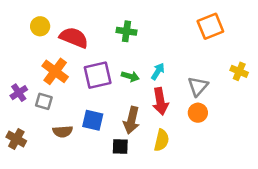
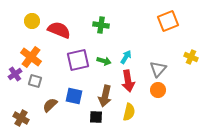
orange cross: (55, 71) -> (31, 57), moved
brown semicircle: (63, 131) -> (50, 105), turned 140
brown cross: (16, 139) -> (21, 118), moved

